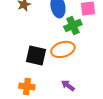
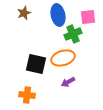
purple arrow: (68, 85) -> (68, 82), moved, turned -64

